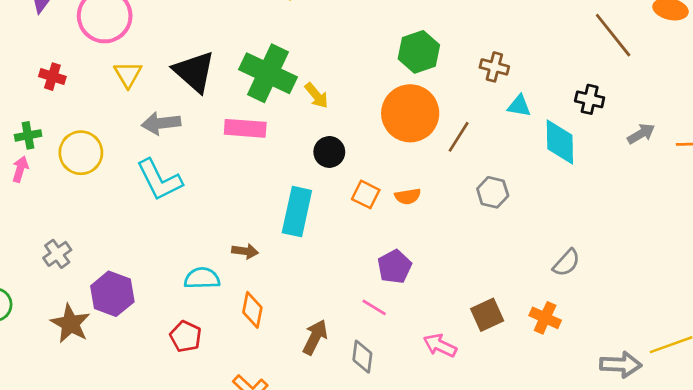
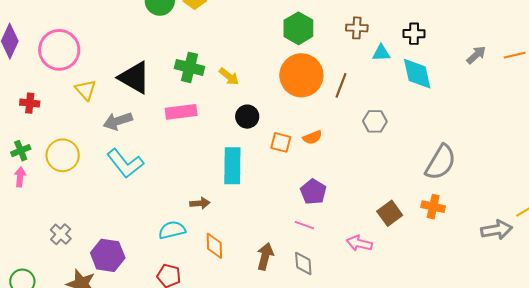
green cross: (268, 73) -> (190, 67), size x0.7
black cross: (590, 99) -> (414, 34), moved
gray semicircle: (566, 263) -> (441, 162), size x1.6

